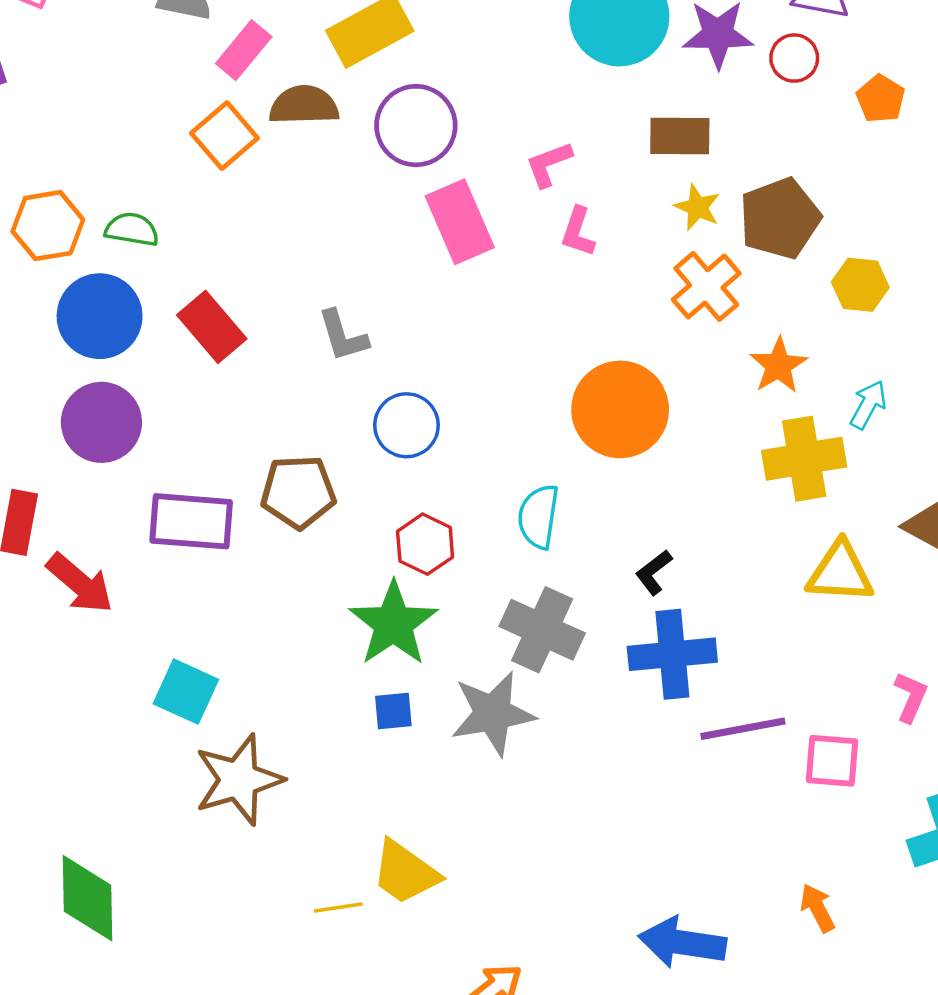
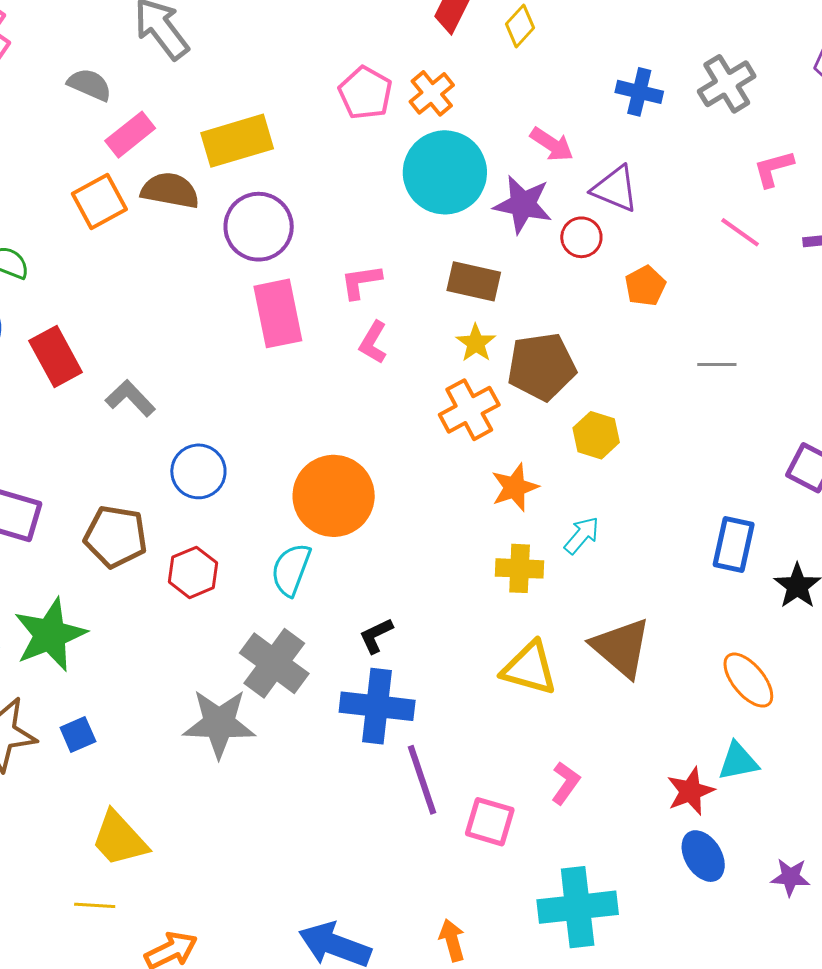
gray L-shape: (343, 336) -> (130, 398), moved, turned 141
orange circle: (620, 409) -> (334, 496), moved
yellow cross: (804, 459) -> (520, 568), size x0.7
brown pentagon: (298, 492) -> (116, 536), moved
green star: (393, 624) -> (50, 635), moved
blue square: (393, 711) -> (78, 734), moved, turned -30
purple line: (743, 729) -> (422, 780), turned 70
yellow line: (338, 908) -> (95, 905), moved

